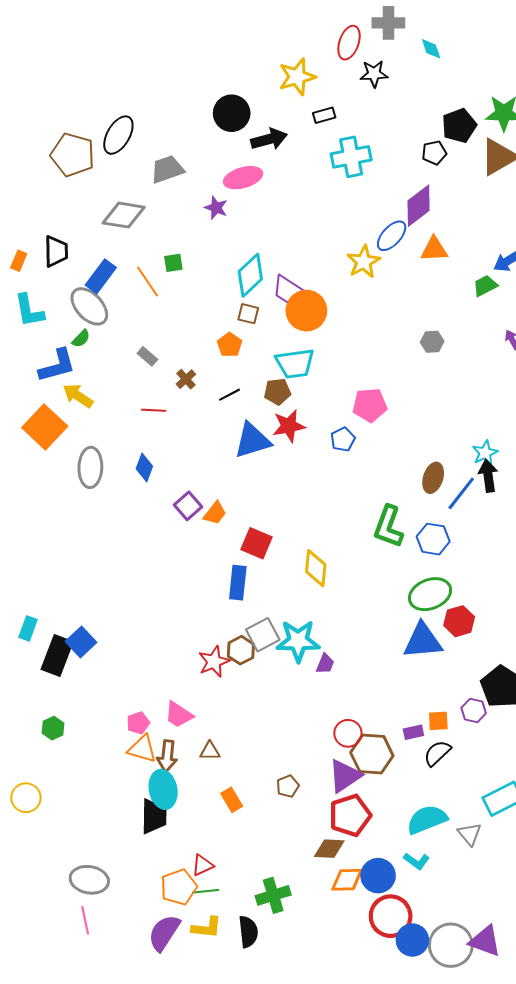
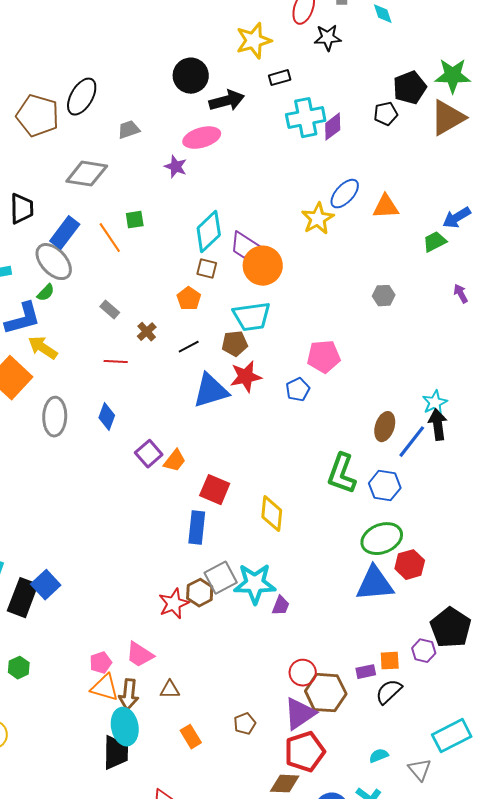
gray trapezoid: (167, 169) -> (129, 130), size x0.7
purple diamond: (419, 206) -> (333, 127), moved, size x0.7
cyan semicircle: (427, 820) -> (379, 756), size x0.5

